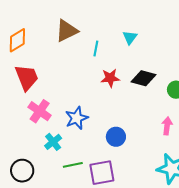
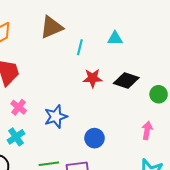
cyan triangle: (130, 38) -> (115, 38), turned 49
pink cross: (40, 111) -> (19, 107), size x0.7
cyan cross: (53, 142) -> (16, 137), moved

